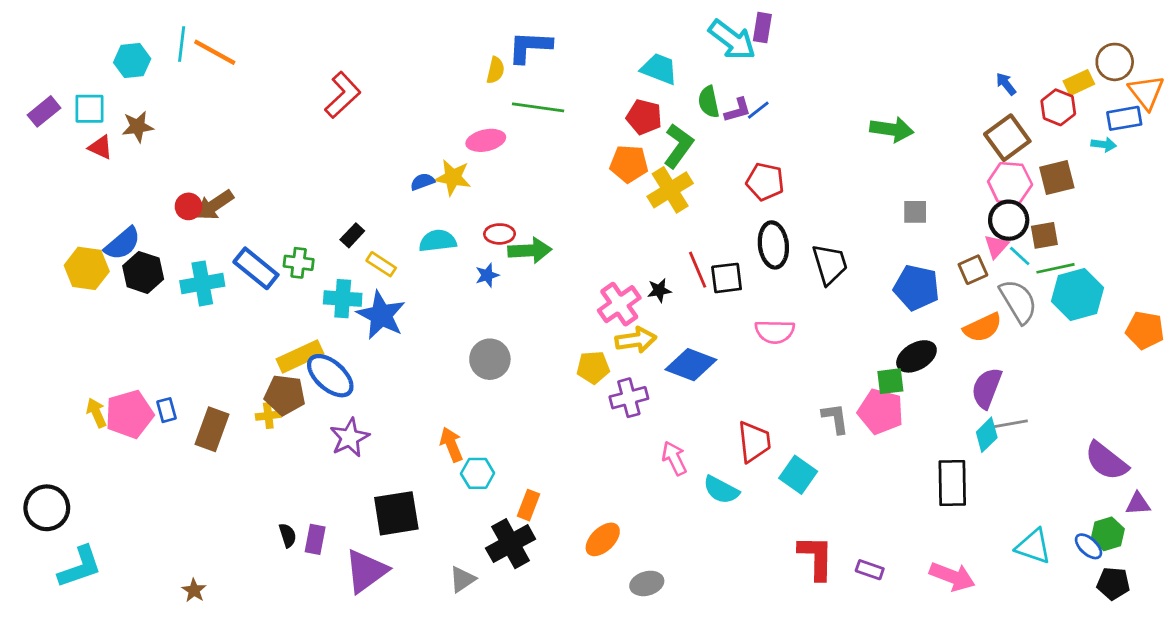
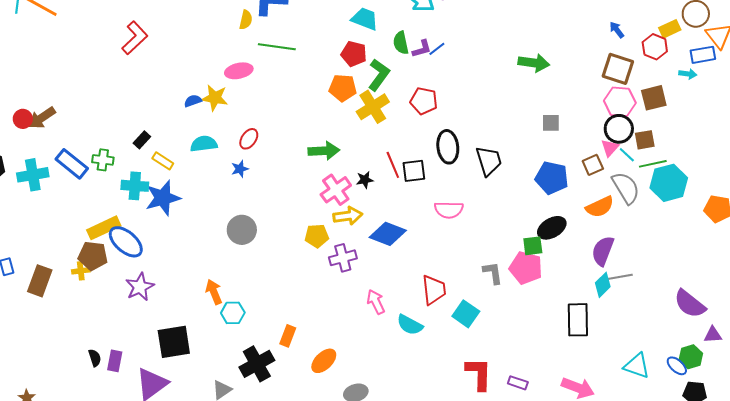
brown square: (1007, 138) -> (618, 69), turned -36
red pentagon: (765, 182) -> (424, 101), moved
red ellipse: (500, 234) -> (249, 139), turned -55
green arrow: (530, 250) -> (324, 151), moved
blue star: (381, 315) -> (163, 198), turned 30
orange rectangle: (528, 505) -> (288, 336), moved

